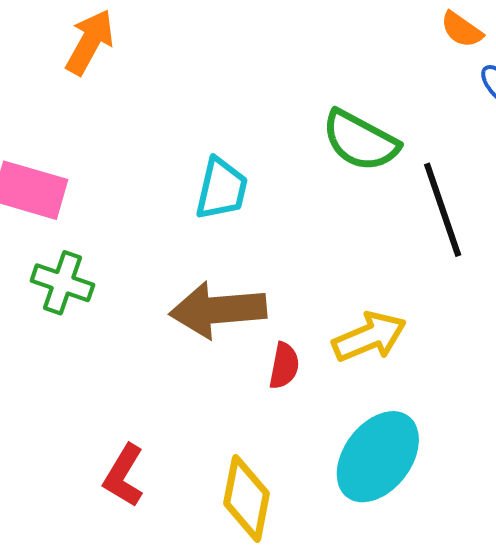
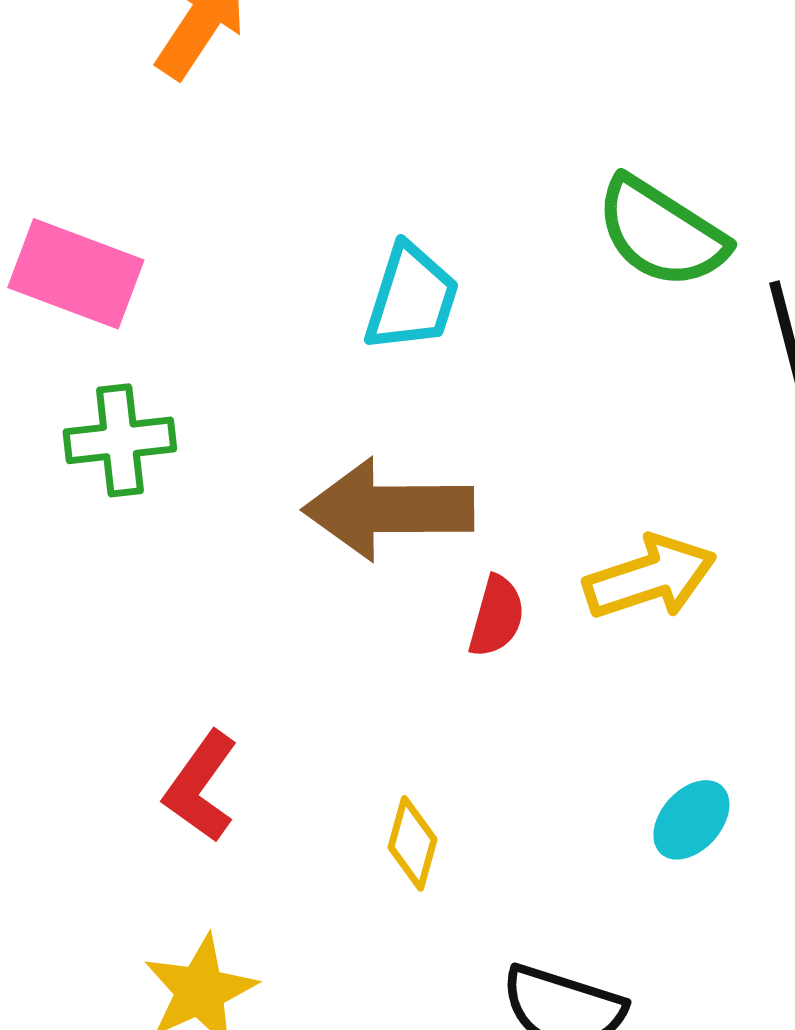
green cross: (62, 283) -> (120, 440), turned -30
cyan ellipse: (378, 457) -> (691, 820), moved, size x0.5
yellow diamond: (246, 498) -> (412, 843), size x0.6

